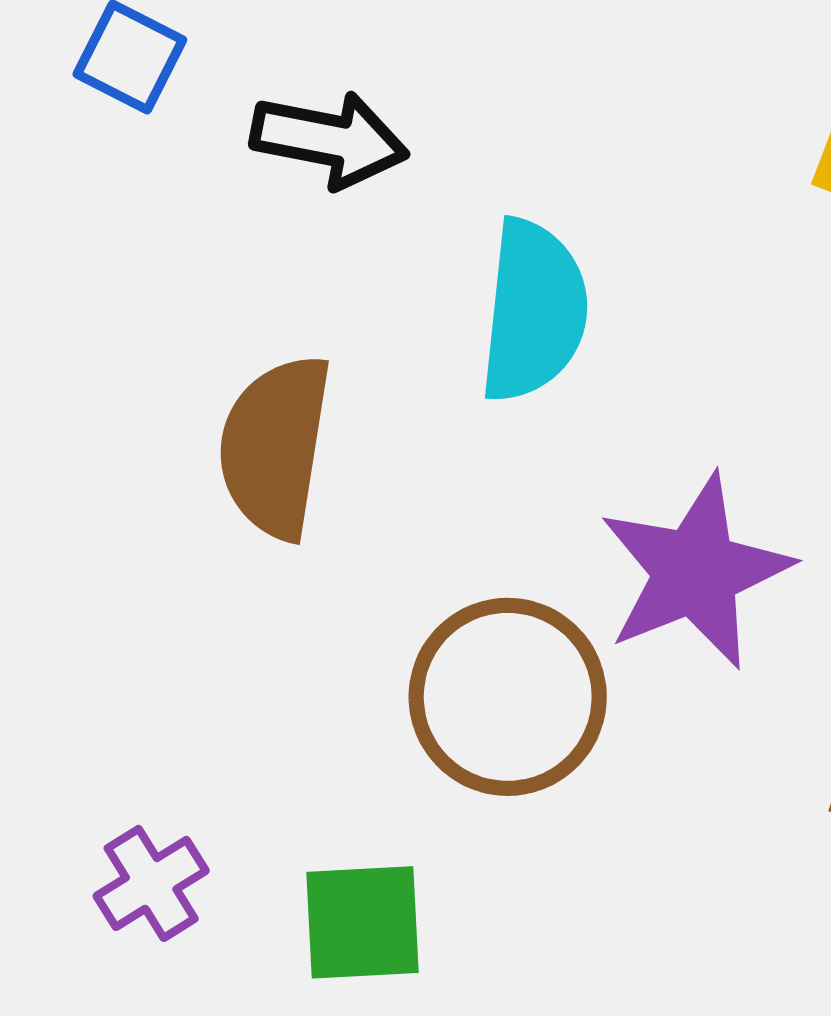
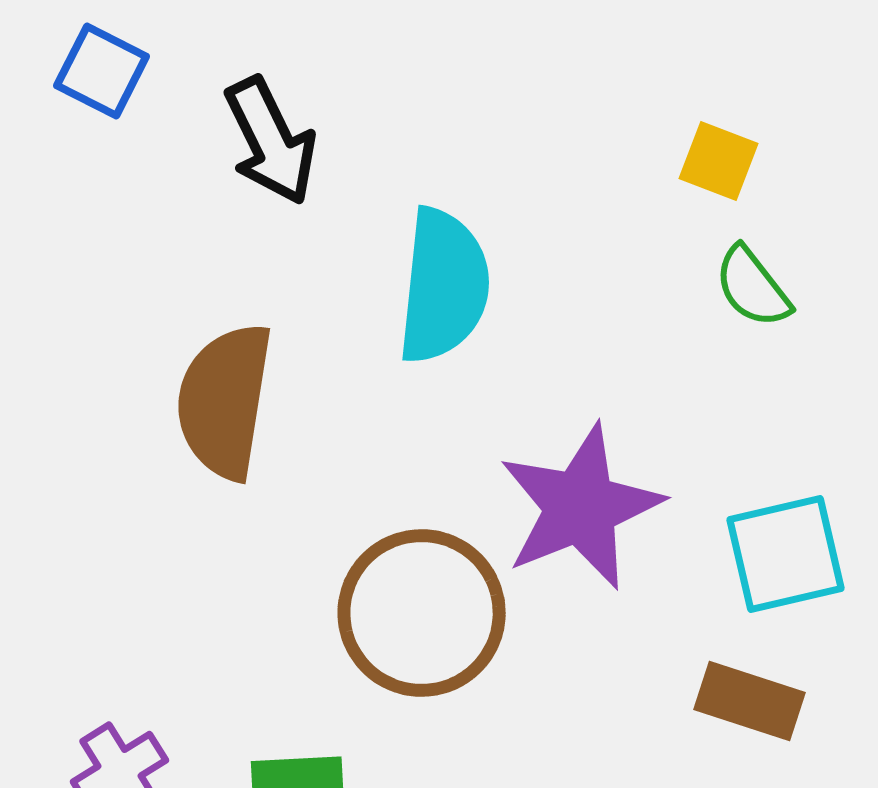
black arrow: (329, 140) -> (271, 141), turned 53

